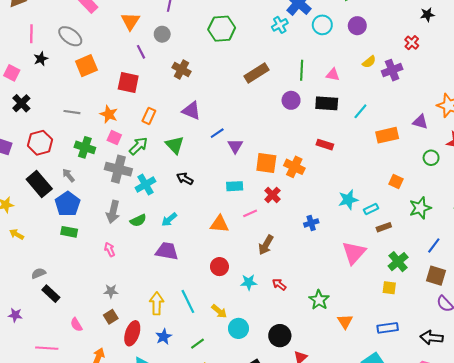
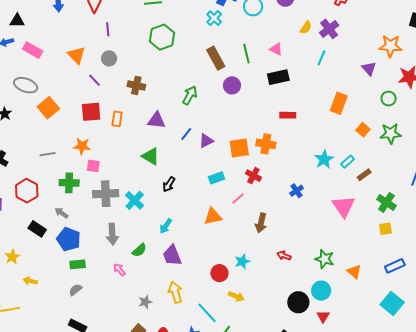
brown rectangle: (256, 73) -> (216, 58), moved, turned -70
pink triangle: (333, 75) -> (276, 49), turned 32
purple circle: (291, 100) -> (232, 85), moved
cyan line: (360, 111) -> (321, 58), moved
orange rectangle: (149, 116) -> (117, 119), moved
purple triangle: (420, 122) -> (369, 69), turned 49
orange rectangle: (387, 135) -> (339, 103), moved, turned -40
green arrow: (138, 146) -> (190, 95), moved
purple triangle: (235, 146) -> (206, 141), turned 49
black arrow: (185, 179) -> (169, 184), turned -70
orange square: (396, 181) -> (363, 130), turned 32
black rectangle: (39, 184) -> (37, 229), size x0.7
green star: (420, 208) -> (391, 134), moved, turned 30
green semicircle: (138, 220) -> (139, 250), moved
purple trapezoid: (167, 251) -> (172, 255), turned -105
red circle: (219, 267) -> (219, 273), moved
gray semicircle: (38, 273) -> (75, 290), moved
cyan star: (249, 282) -> (242, 261), moved
gray star: (111, 291) -> (145, 302), moved
cyan line: (188, 301) -> (207, 313), moved
yellow arrow: (157, 303) -> (175, 292), moved
cyan circle: (238, 328) -> (321, 291), moved

